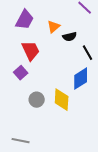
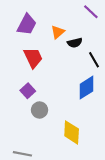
purple square: (21, 73) -> (28, 91), moved
yellow diamond: (62, 100) -> (72, 132), moved

